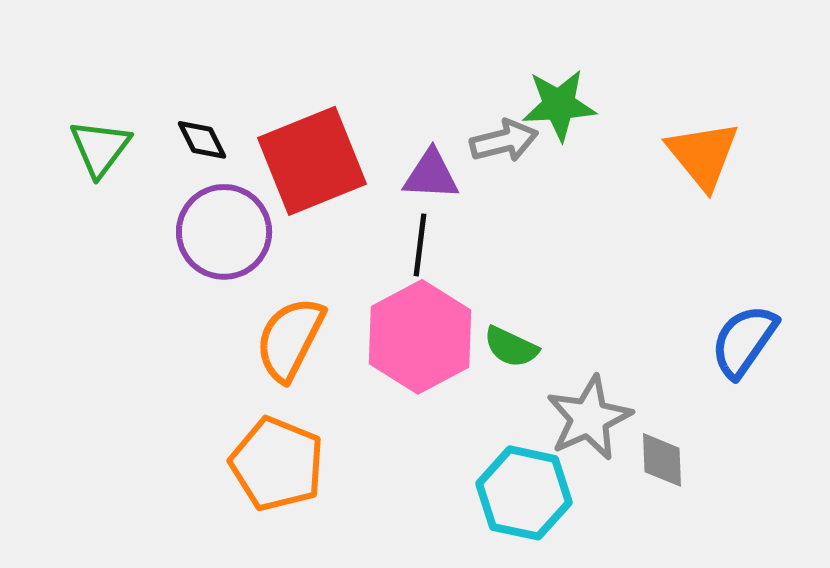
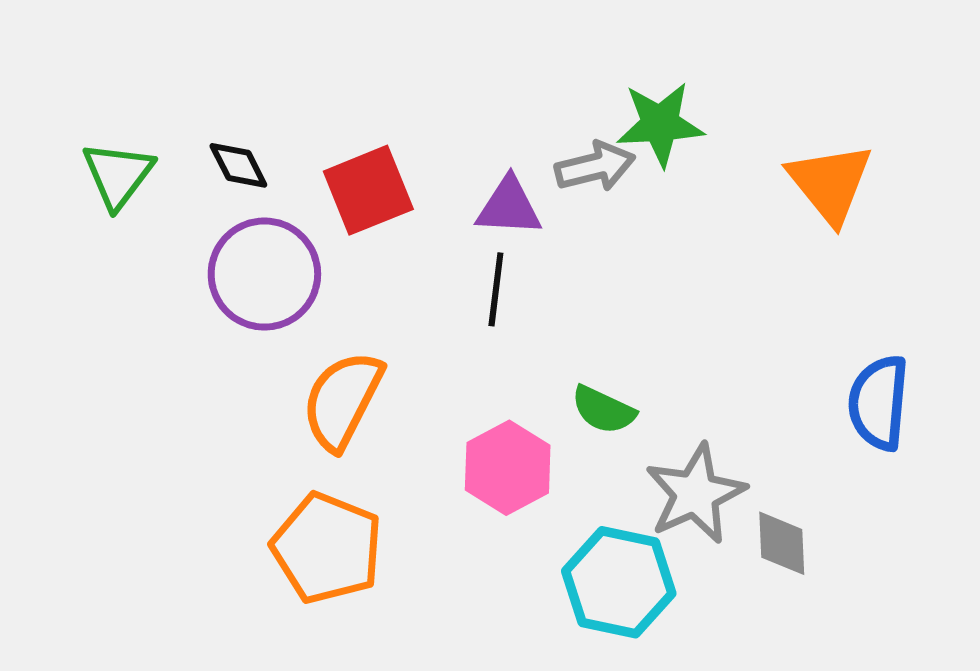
red square: (312, 161) -> (368, 190), size x0.7
pink hexagon: (420, 337) -> (508, 468), moved, size x0.7
blue semicircle: (744, 341) -> (879, 403), turned -30

